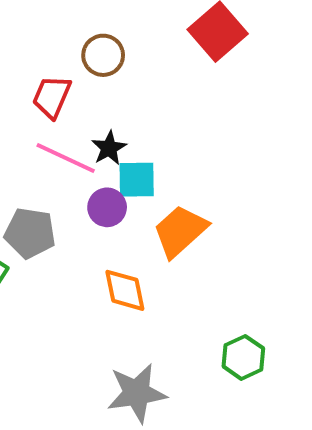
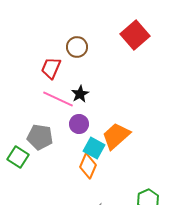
cyan square: (137, 180) -> (94, 148), moved, turned 30
orange diamond: (125, 290) -> (88, 166), turned 35

